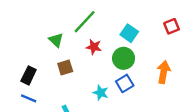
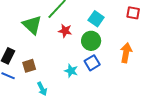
red square: (172, 26) -> (133, 13), turned 32
green triangle: (56, 40) -> (32, 25), size x1.5
brown square: (65, 67) -> (29, 66), moved

